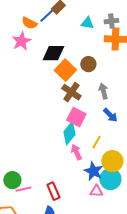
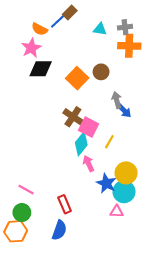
black diamond: (53, 53) -> (41, 69), moved
brown cross: (71, 92) -> (73, 117), moved
blue arrow: (110, 115) -> (124, 110), moved
yellow line: (96, 142) -> (109, 142), moved
green circle: (12, 180) -> (22, 213), moved
pink line: (23, 189) -> (26, 190), moved, turned 42
pink triangle: (96, 191) -> (117, 211), moved

